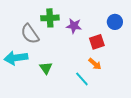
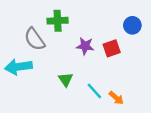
purple star: (74, 26) -> (85, 46), moved
orange arrow: (95, 64) -> (116, 98), moved
green triangle: (46, 68) -> (66, 79), moved

